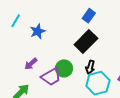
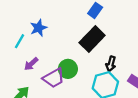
cyan line: (16, 21) -> (19, 41), moved
black arrow: (90, 67) -> (111, 64), moved

